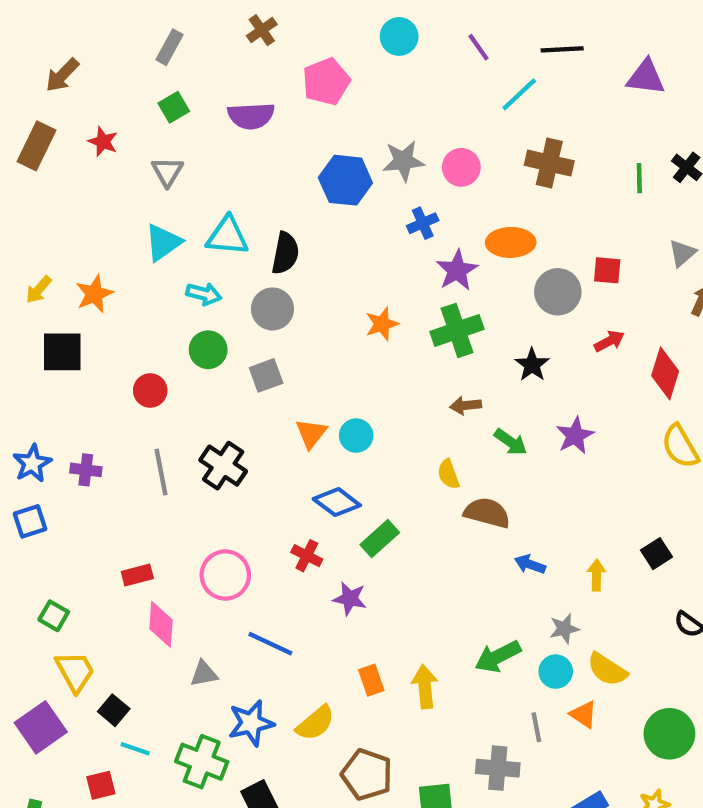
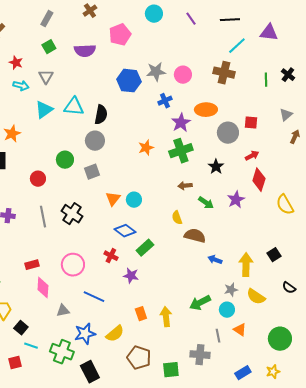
cyan line: (519, 94) -> (237, 46), moved
cyan arrow: (204, 294) -> (21, 86), moved
red diamond: (665, 373) -> (259, 180), moved
yellow arrow: (596, 575) -> (246, 265), size x1.6
yellow semicircle: (607, 669) -> (256, 297), moved

